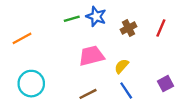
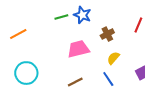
brown cross: (128, 28) -> (107, 34), moved
yellow semicircle: (122, 66) -> (113, 58), moved

